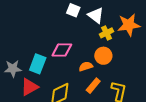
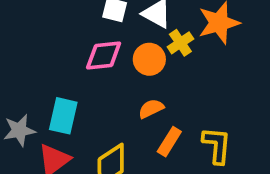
pink diamond: (62, 50) -> (104, 56), moved
orange circle: (103, 56) -> (149, 59), moved

